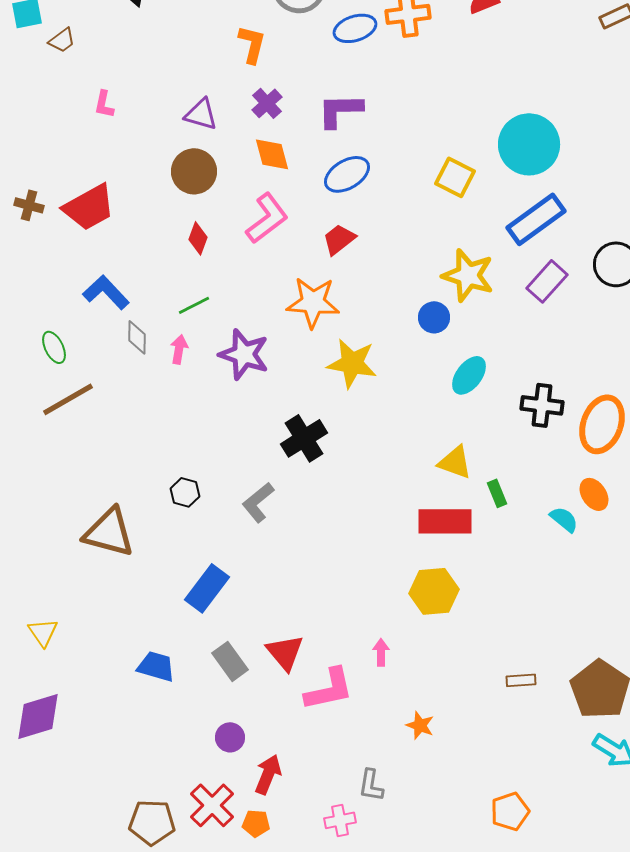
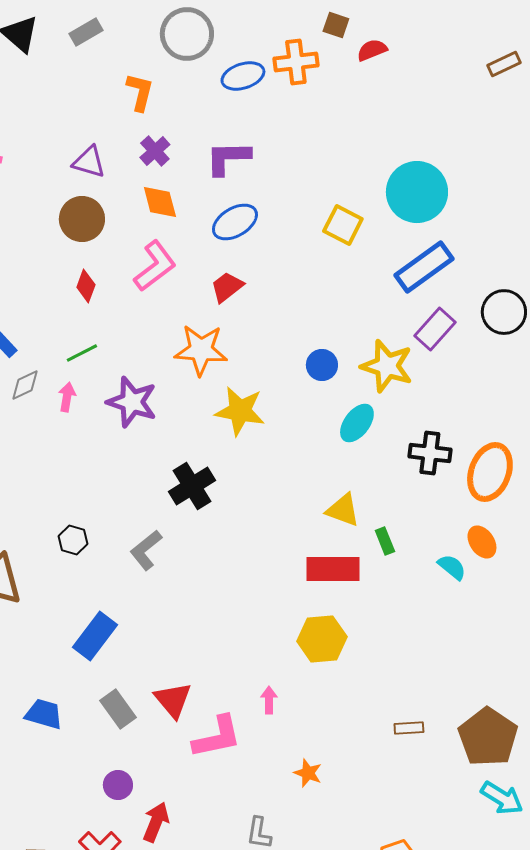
yellow star: (468, 275) -> (387, 366), moved
gray diamond: (137, 337) -> (25, 385), turned 64

